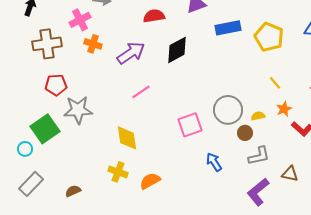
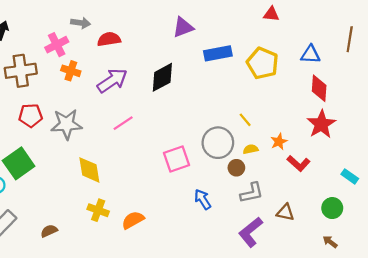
red semicircle: (154, 16) -> (109, 39), moved
yellow line: (275, 83) -> (245, 120), moved
gray star: (78, 110) -> (66, 124), moved
yellow diamond: (127, 138) -> (89, 170), moved

